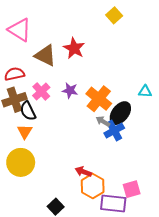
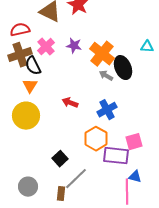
black ellipse: (120, 113) -> (123, 68), turned -60
blue cross: (114, 131) -> (107, 110), moved
red arrow: (83, 172) -> (70, 103), moved

